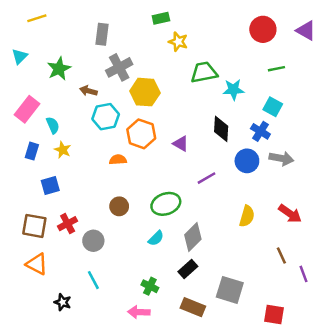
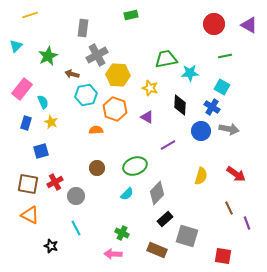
yellow star: (178, 42) -> (150, 88), moved
black rectangle: (188, 269) -> (165, 219), moved

